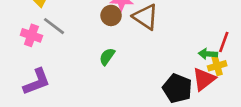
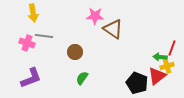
brown circle: (111, 15) -> (75, 52), moved
gray line: (54, 26) -> (44, 36), turned -30
green semicircle: (107, 57) -> (82, 78), moved

